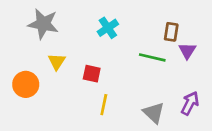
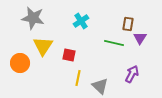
yellow triangle: (57, 62) -> (43, 46), size x1.5
purple arrow: (190, 103) -> (132, 74), moved
gray triangle: (154, 113) -> (100, 86), moved

